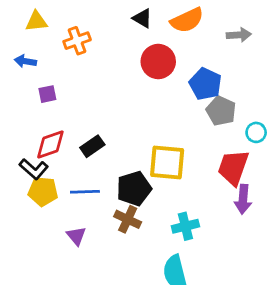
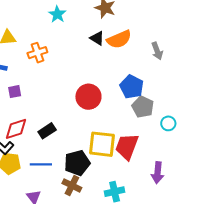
black triangle: (142, 18) -> (97, 38), moved
gray arrow: (239, 35) -> (157, 51), turned 72
red circle: (158, 62) -> (88, 97), moved
red trapezoid: (233, 167) -> (127, 147), moved

